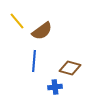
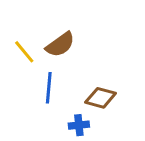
yellow line: (17, 21) -> (24, 52), moved

